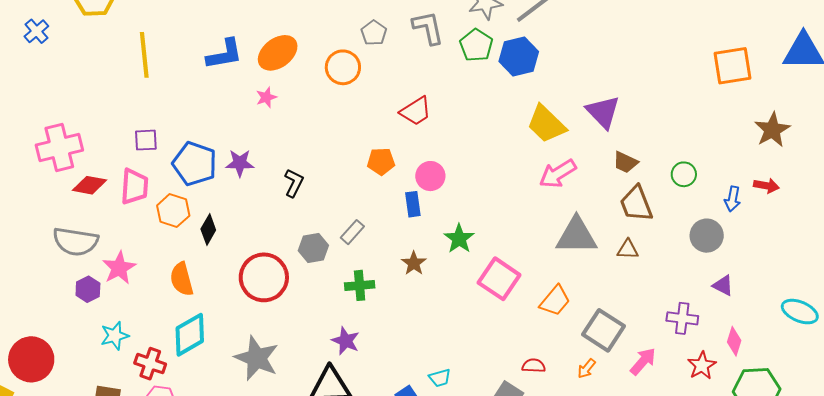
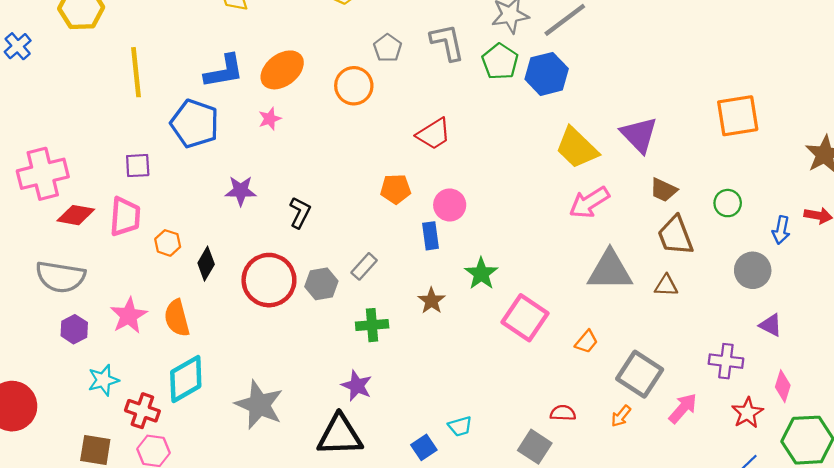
orange square: (733, 66) -> (738, 116), moved
blue pentagon: (195, 164) -> (195, 124), moved
orange hexagon: (173, 211) -> (168, 243), size x0.7
pink star: (119, 268) -> (129, 316), moved
red circle: (264, 277) -> (269, 280), moved
orange trapezoid: (555, 301) -> (586, 342), size x0.7

